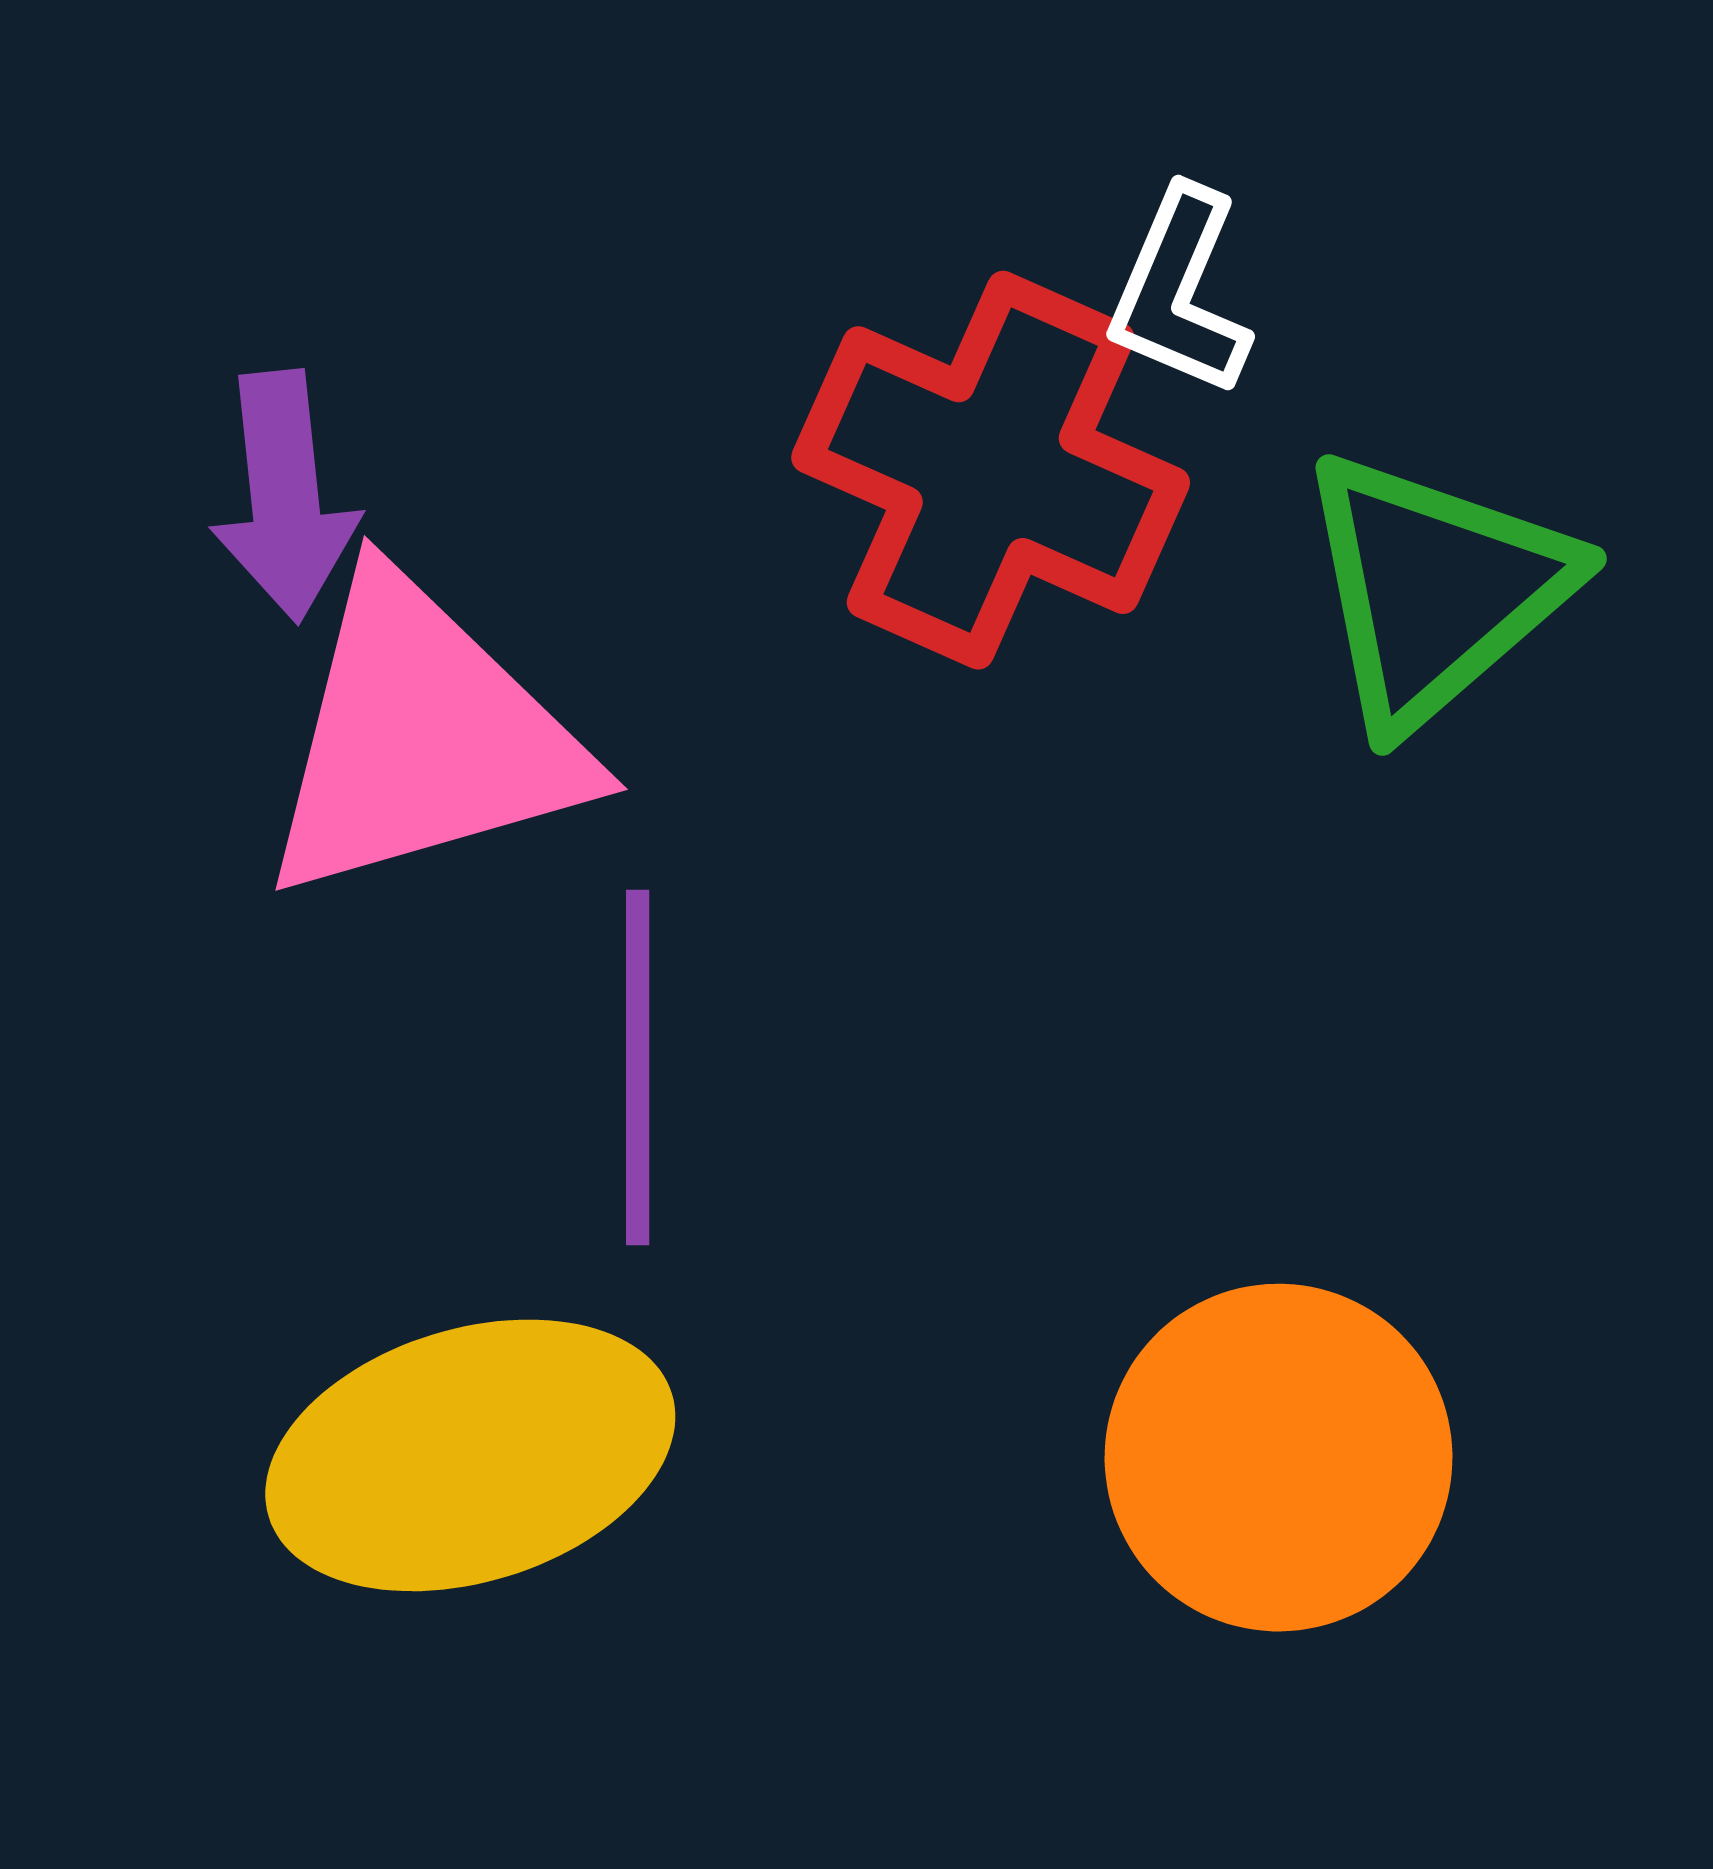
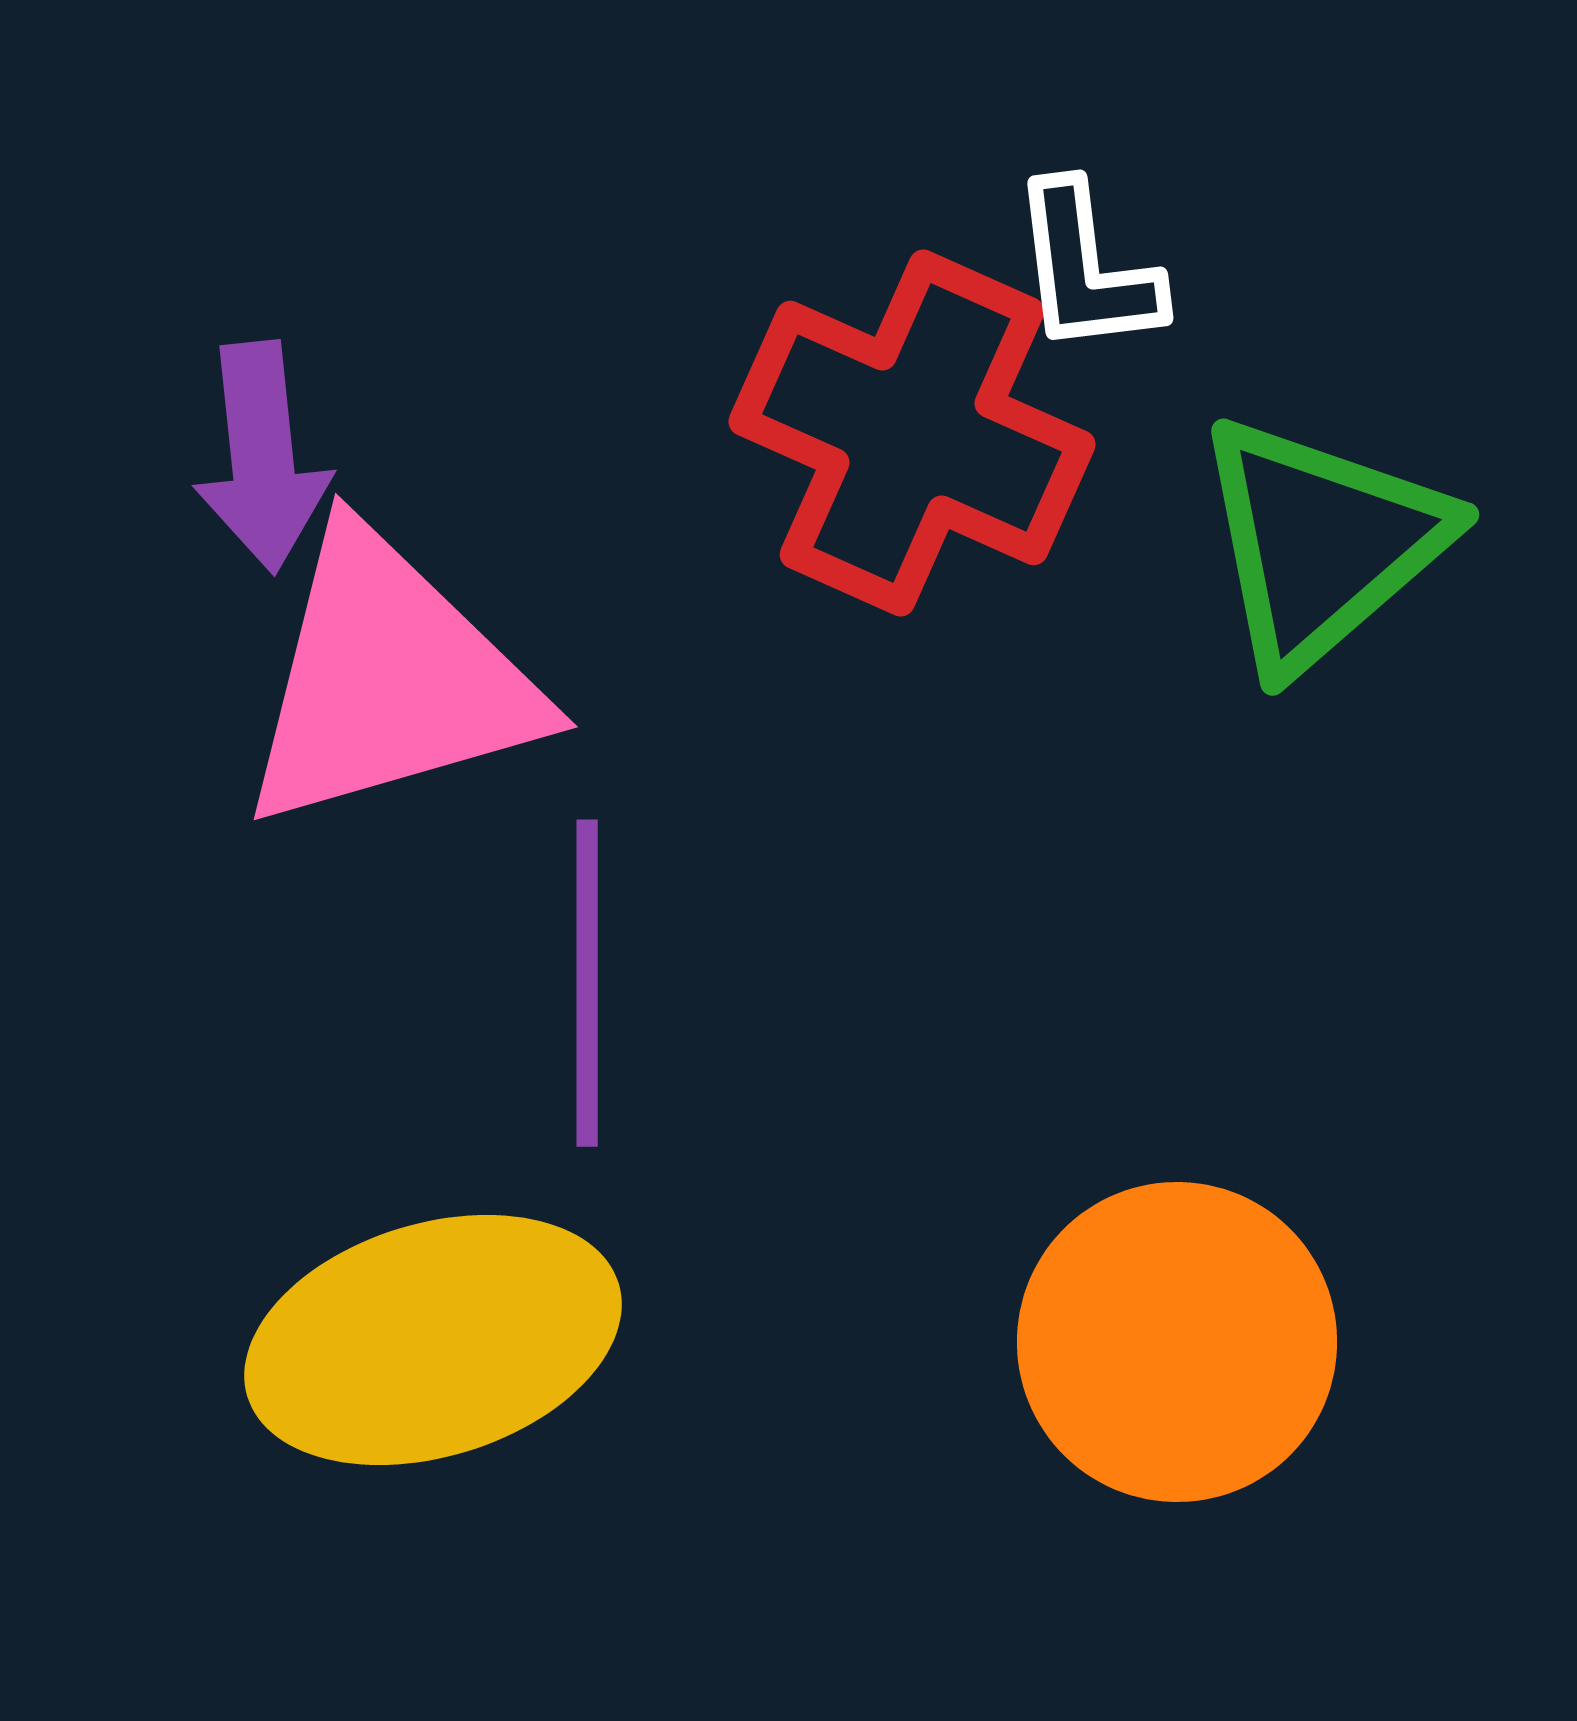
white L-shape: (1180, 292) -> (1086, 269), turned -30

